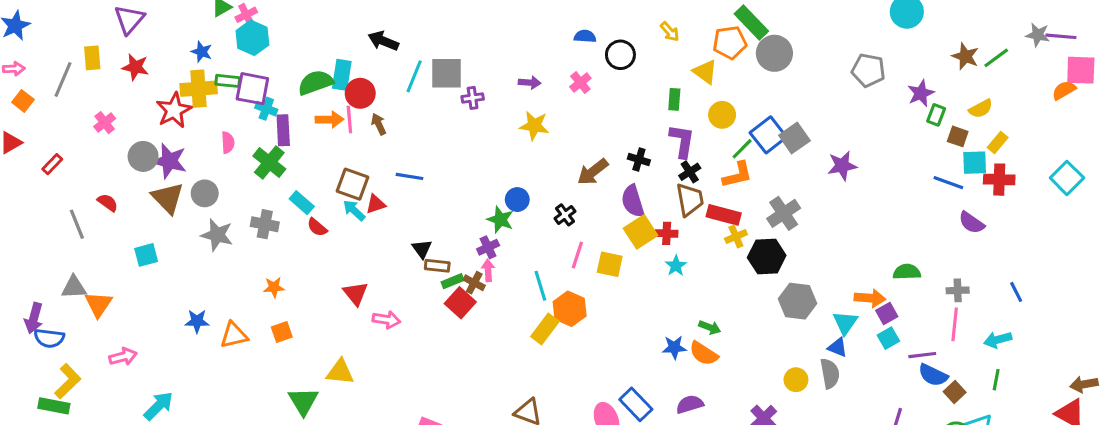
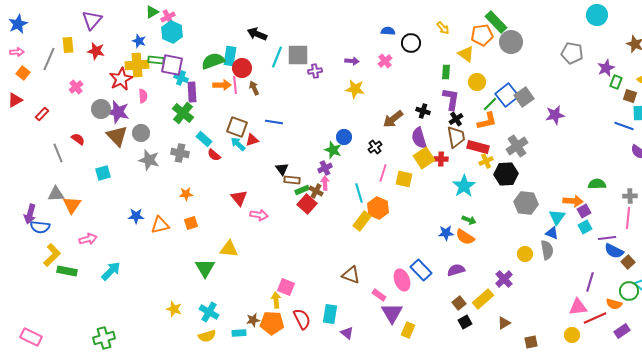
pink semicircle: (228, 143) -> (143, 96), moved
cyan star: (676, 266) -> (464, 186), moved, size x1.6
green rectangle: (54, 406) -> (67, 271), moved

